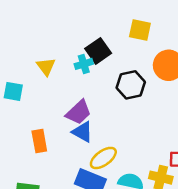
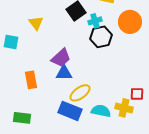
cyan cross: (84, 64) -> (95, 21), moved
blue triangle: (82, 132) -> (64, 73), turned -30

